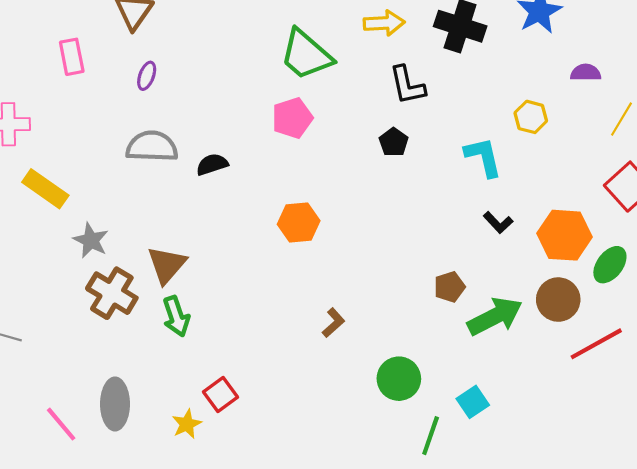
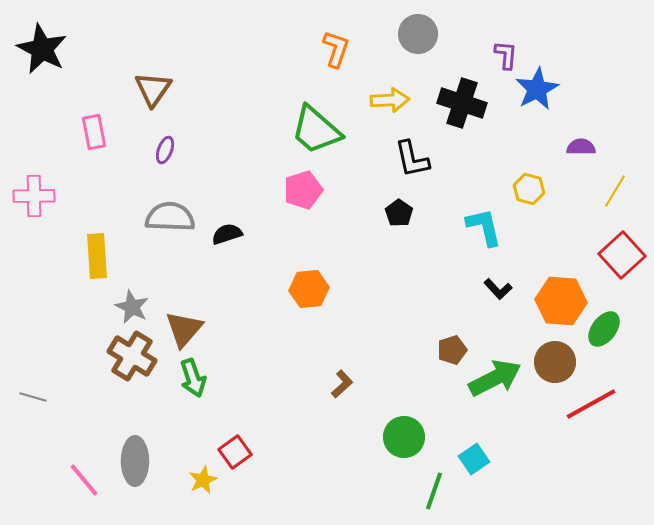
yellow rectangle: (45, 189) -> (97, 256), moved, turned 51
gray star: (91, 240) -> (132, 307), moved

